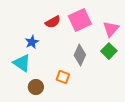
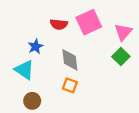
red semicircle: (53, 22) -> (59, 24), turned 35
gray diamond: (80, 55) -> (70, 60), moved, turned -30
brown circle: (36, 87) -> (32, 101), moved

